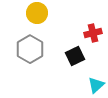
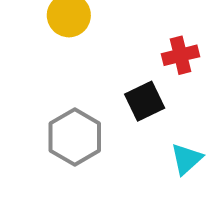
gray hexagon: (30, 49) -> (75, 137), moved

